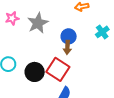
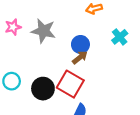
gray star: (38, 23) -> (43, 31), turned -30
brown arrow: (67, 47) -> (80, 57), turned -128

